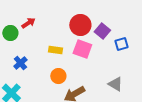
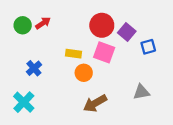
green circle: (10, 33) -> (23, 25), moved
orange circle: (58, 76) -> (84, 73), moved
gray triangle: (115, 84) -> (141, 92), turned -42

